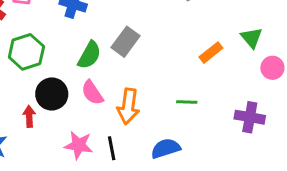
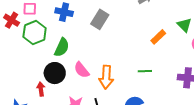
gray rectangle: (125, 42) -> (100, 19), moved
green hexagon: (26, 52) -> (35, 32), moved
green semicircle: (89, 55) -> (62, 47), moved

